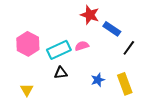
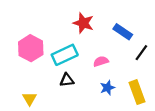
red star: (90, 15) -> (83, 23), moved
pink semicircle: (82, 46) -> (101, 61), moved

